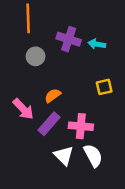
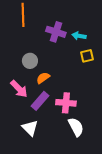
gray circle: (36, 56) -> (30, 61), moved
yellow square: (104, 87) -> (87, 56), moved
white triangle: (64, 156) -> (30, 128), moved

